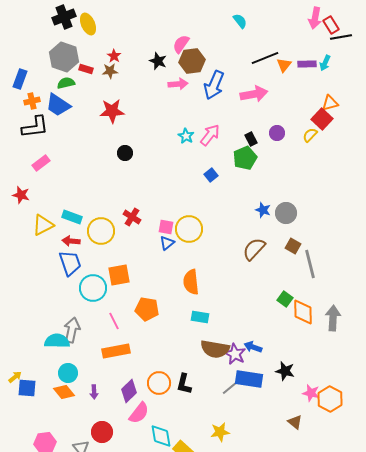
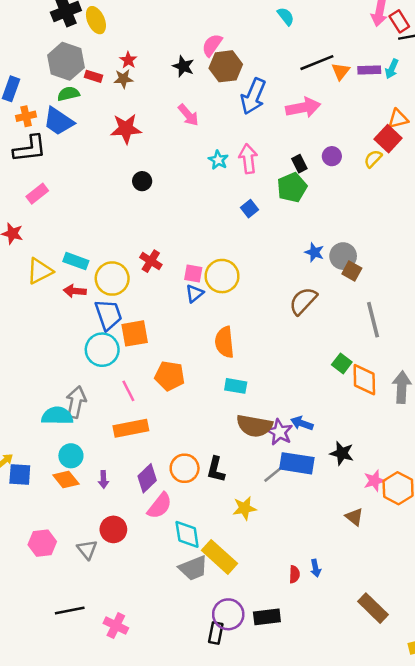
pink arrow: (178, 84) -> (188, 115), moved, turned 54
pink arrow: (210, 135) -> (248, 159), turned -45
brown square: (293, 246) -> (352, 271), moved
blue trapezoid: (70, 263) -> (108, 315), moved
pink star: (311, 393) -> (374, 481), turned -30
yellow star: (220, 432) -> (244, 508), moved

